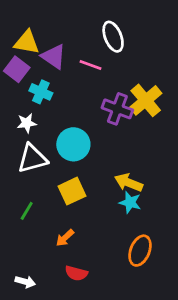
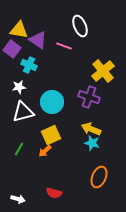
purple cross: (117, 109) -> (89, 97), moved
orange arrow: (65, 238) -> (45, 151), moved

